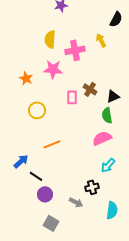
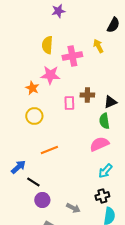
orange star: (26, 78) -> (32, 88), moved
brown cross: (90, 89) -> (87, 95), turned -32
black cross: (92, 187) -> (102, 196), moved

